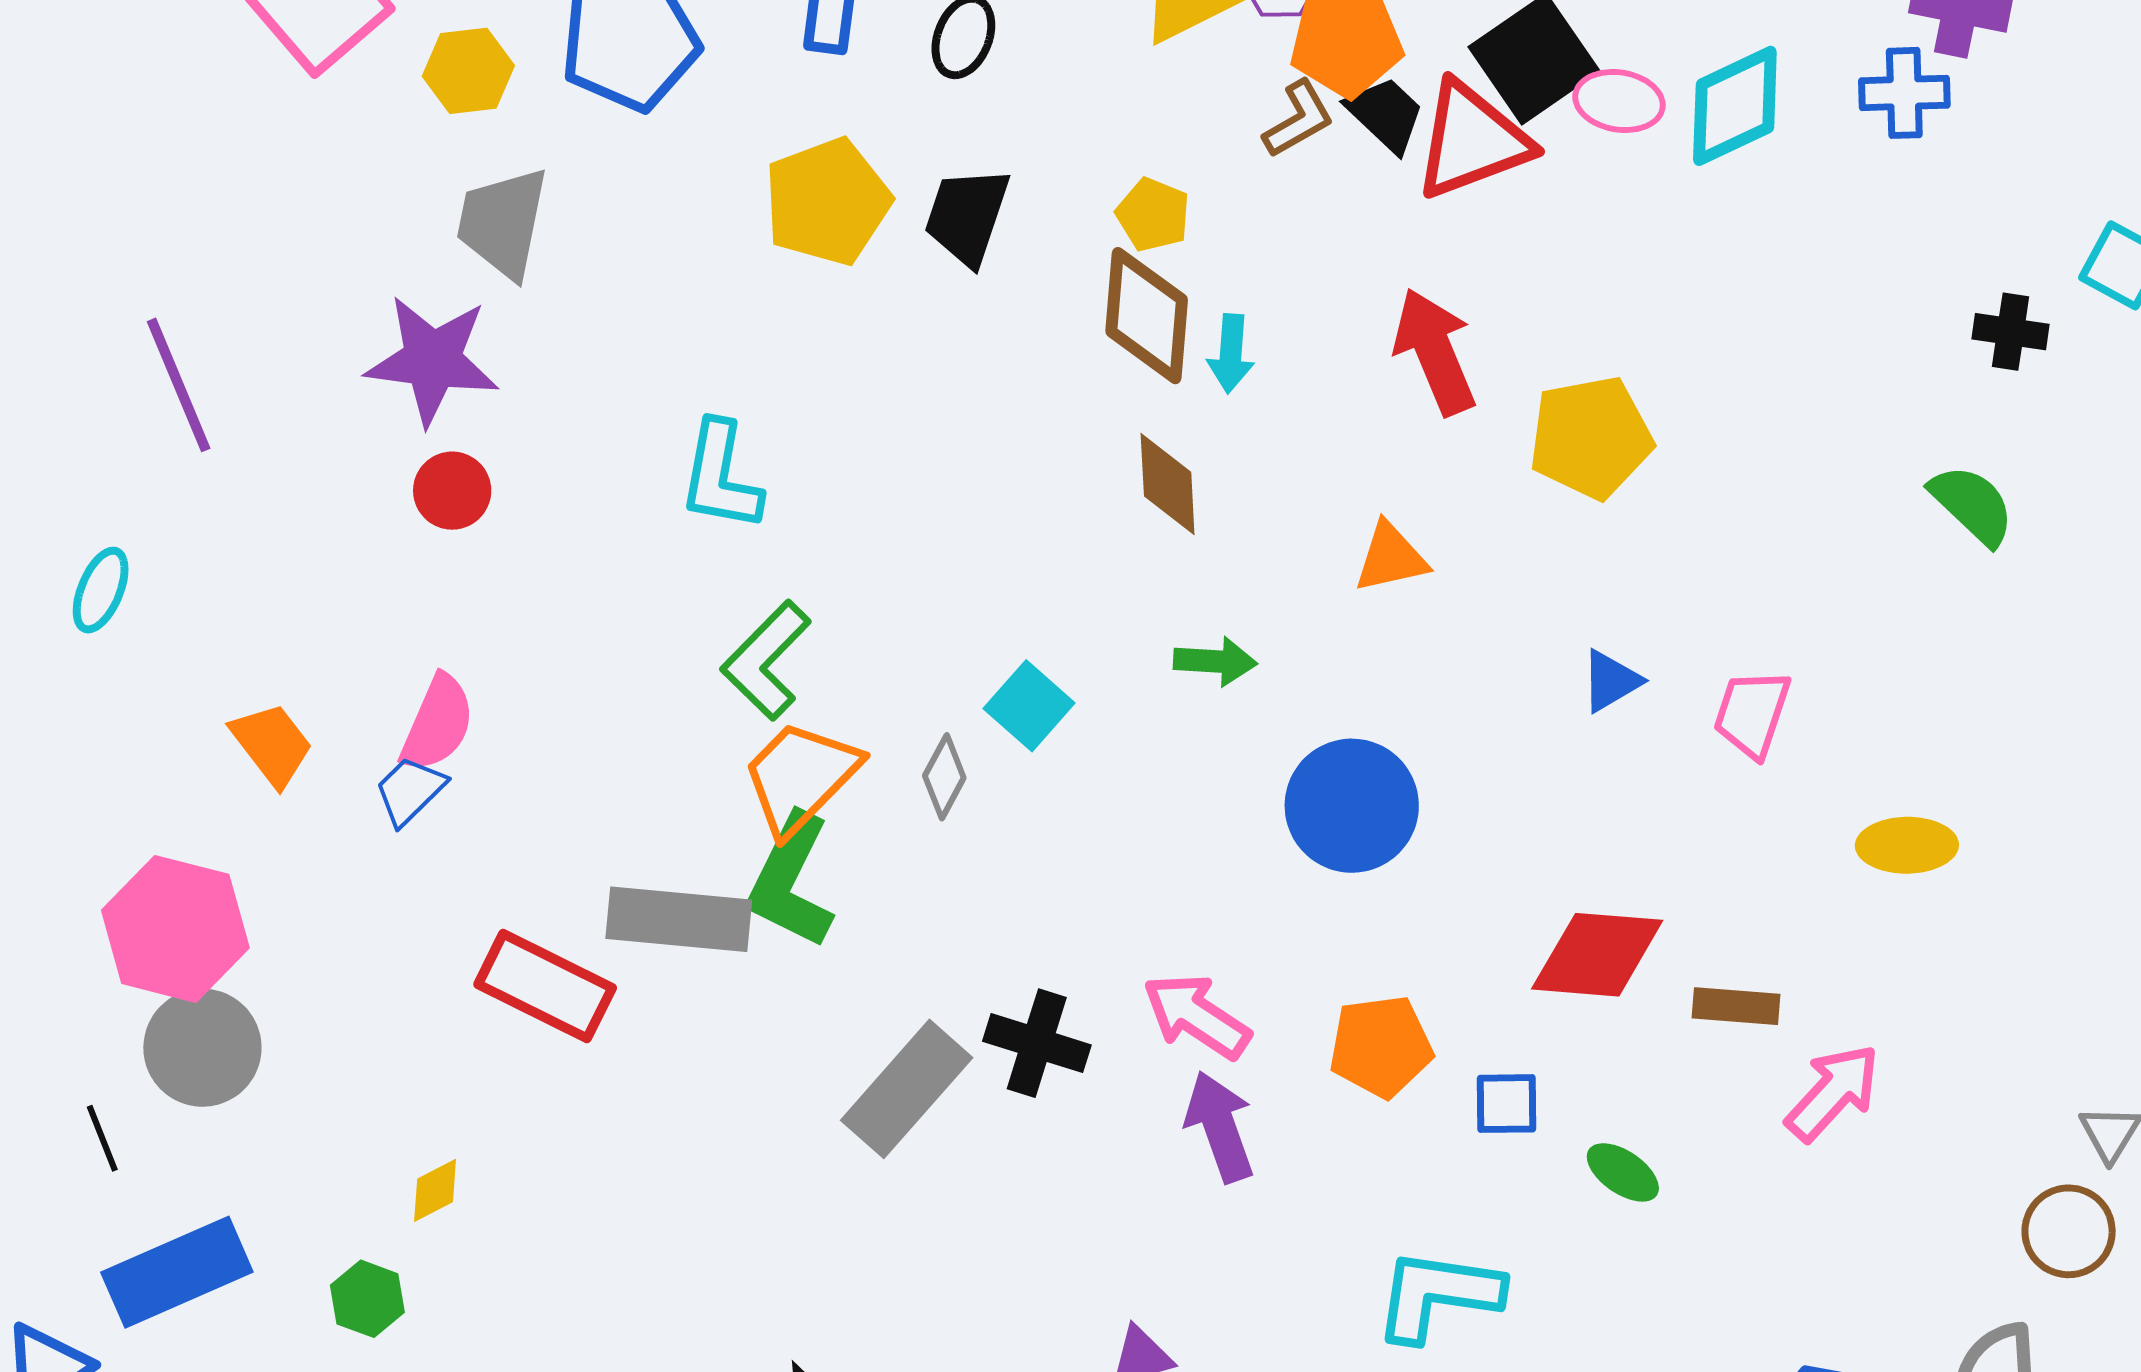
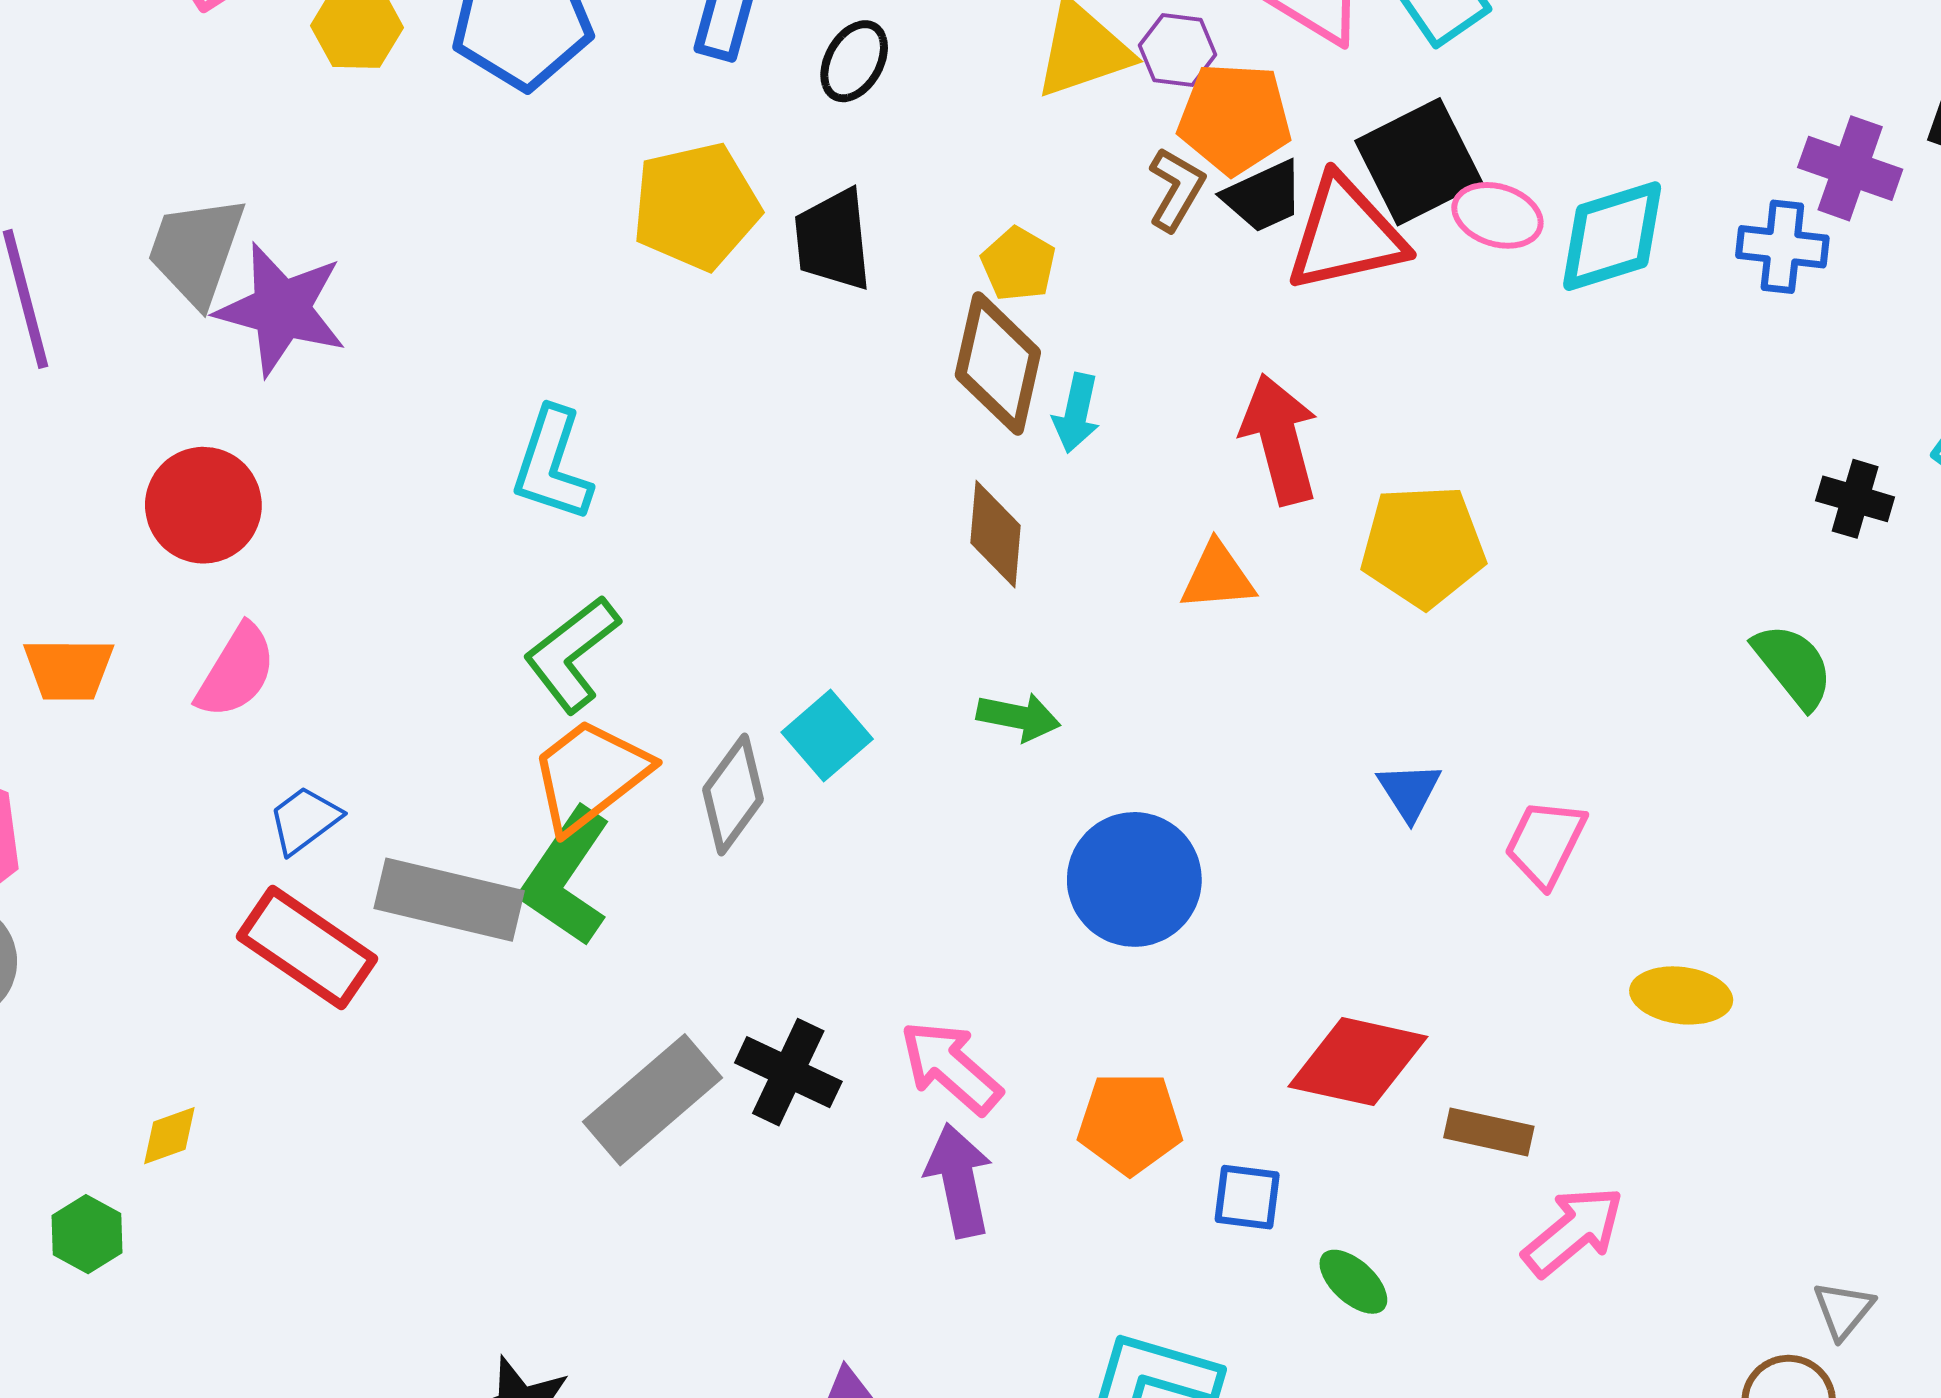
black trapezoid: (1386, 114) -> (1263, 196), turned 104
brown L-shape: (1298, 119) -> (1176, 189), turned -38
black trapezoid: (967, 216) -> (833, 240), turned -32
gray trapezoid: (503, 223) -> (196, 251), moved
red circle: (452, 491) -> (203, 505), moved, size x1.5
orange triangle: (1391, 558) -> (1217, 577), moved
blue triangle: (1611, 681) -> (1409, 791), turned -40
orange trapezoid: (272, 744) -> (69, 669), turned 120
gray diamond: (944, 777) -> (733, 794), size x1.4
blue trapezoid: (410, 791) -> (304, 820), moved

